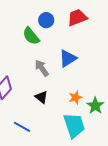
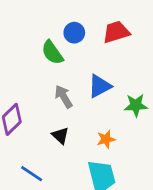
green star: (95, 106) -> (136, 105), moved, turned 30

